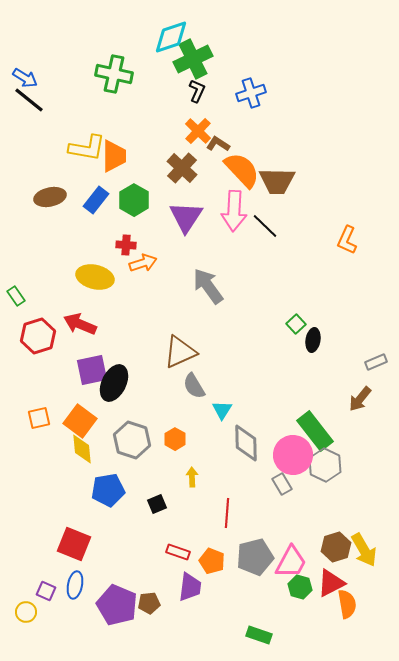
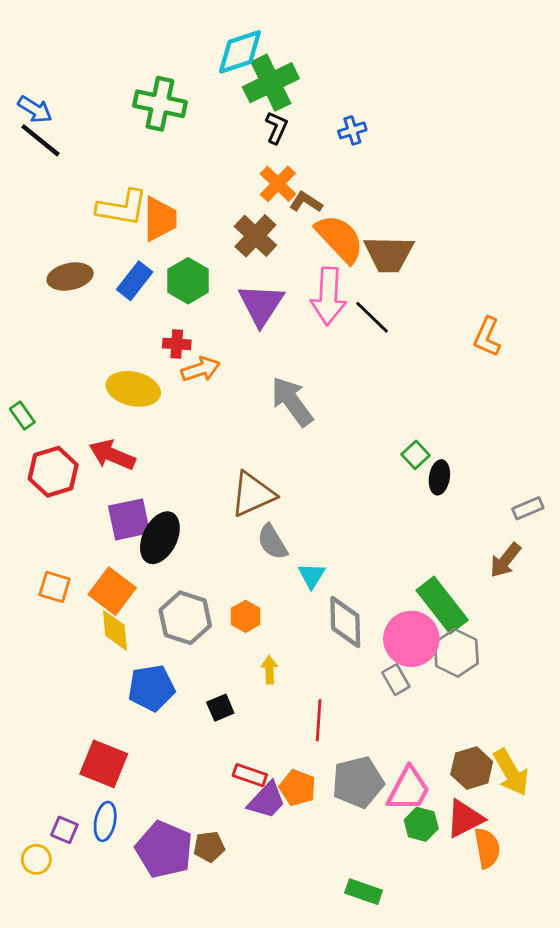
blue cross: (251, 93) -> (352, 130), size x0.7
orange square: (39, 418) -> (55, 587), turned 30
purple trapezoid: (190, 587) -> (267, 800), moved, turned 36

